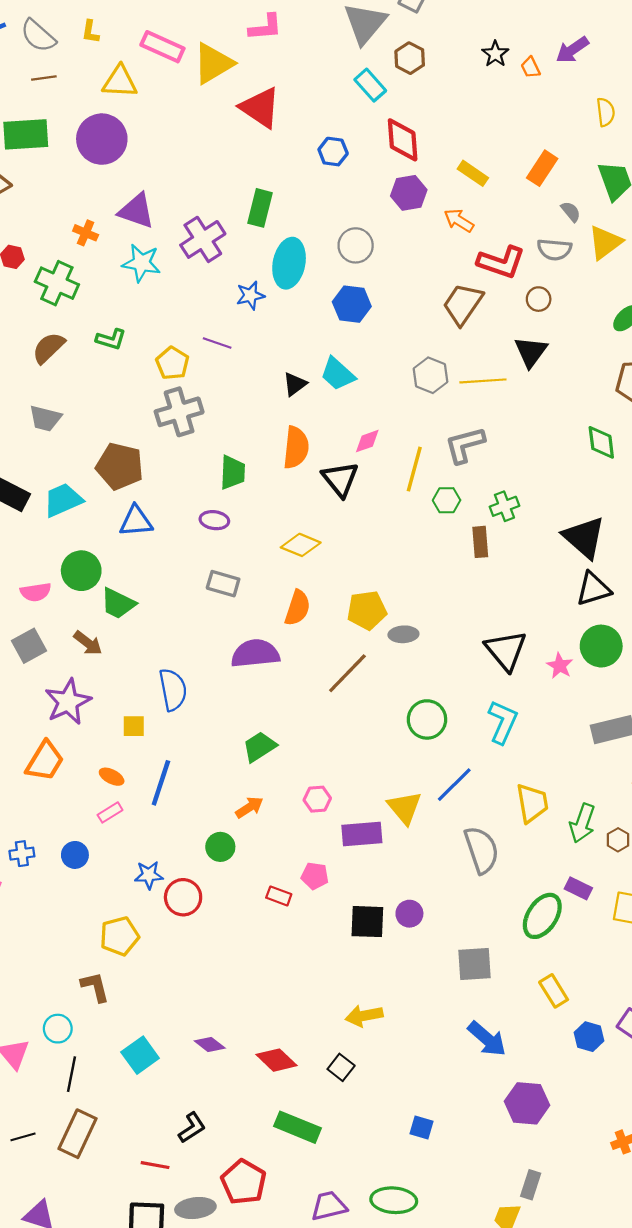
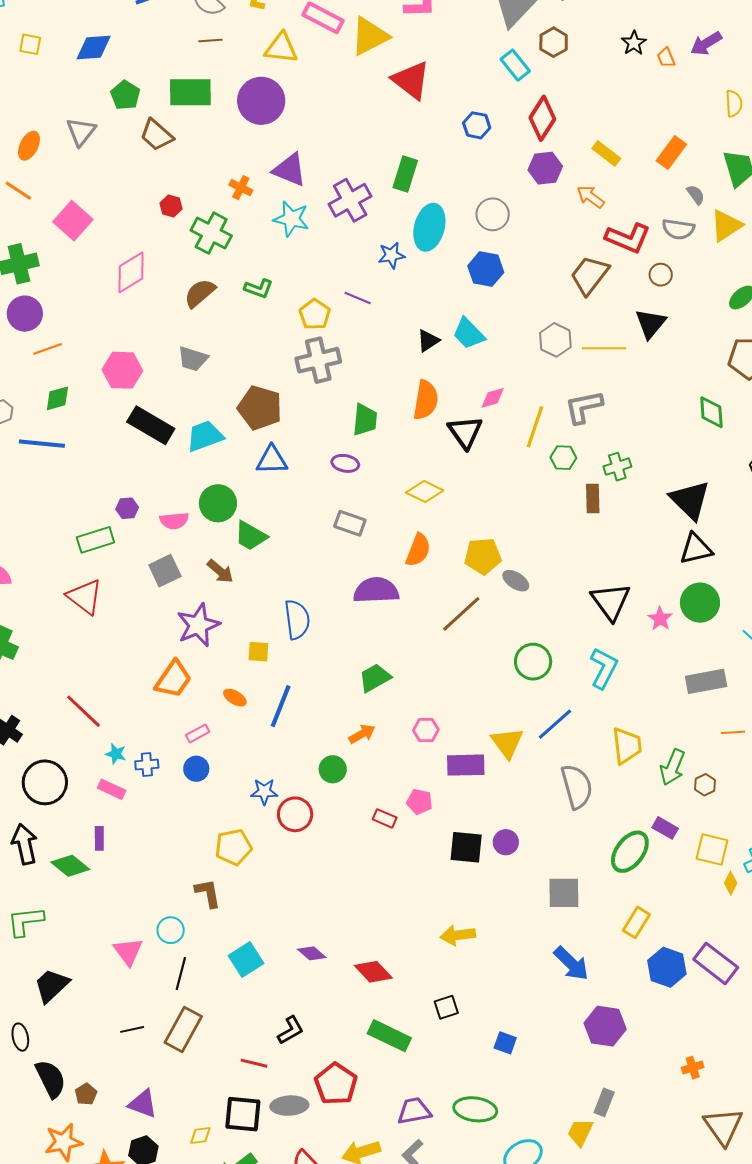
red diamond: (403, 140) -> (542, 118), turned 33
gray ellipse: (403, 634) -> (516, 581), turned 32
pink rectangle: (110, 812) -> (198, 734), moved
yellow rectangle: (554, 991) -> (636, 922), turned 60
blue hexagon: (589, 1037) -> (667, 967), size x1.4
black square: (341, 1067) -> (446, 1007), moved, turned 30

